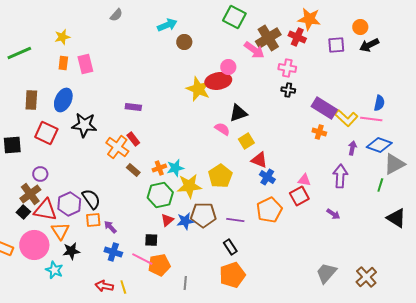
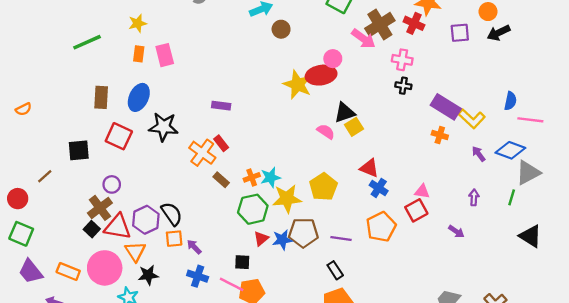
pink line: (371, 119) -> (530, 120), moved
yellow square: (246, 141) -> (354, 127), moved
purple arrow: (352, 148) -> (479, 154), turned -48
purple arrow: (340, 176) -> (474, 197), moved, size x0.6

